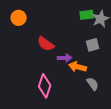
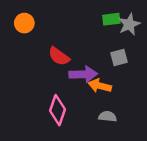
purple arrow: (65, 58) -> (83, 74), size x1.5
gray semicircle: (93, 84) -> (108, 116), moved, turned -48

